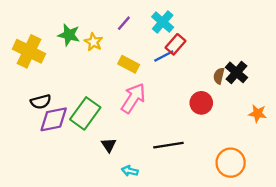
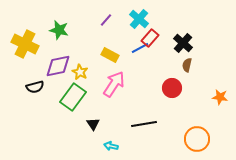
yellow star: (93, 42) -> (80, 72), moved
black cross: (236, 72) -> (183, 43), moved
purple diamond: (54, 119) -> (58, 66), moved

